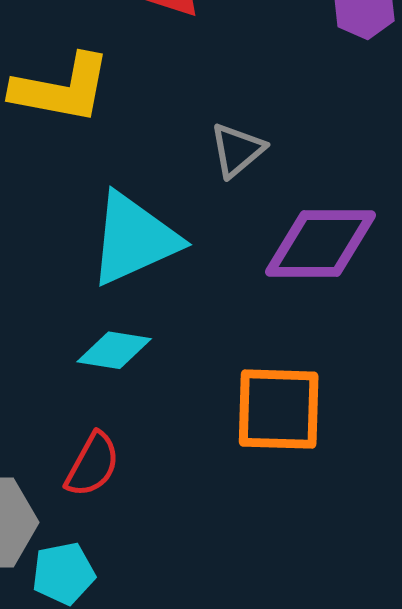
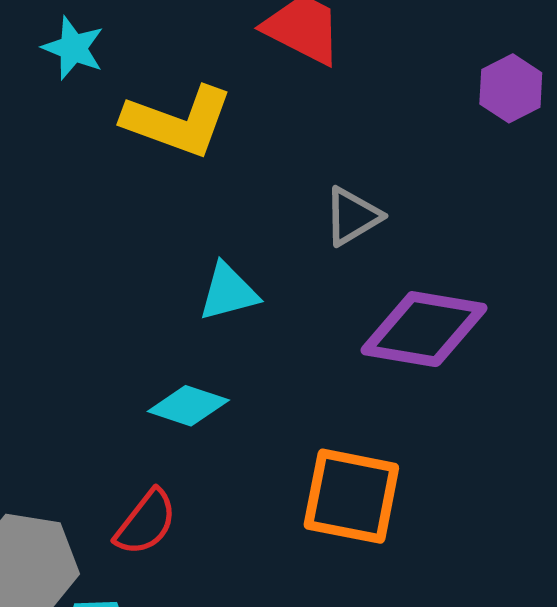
cyan triangle: (134, 239) -> (228, 292), size x0.6

